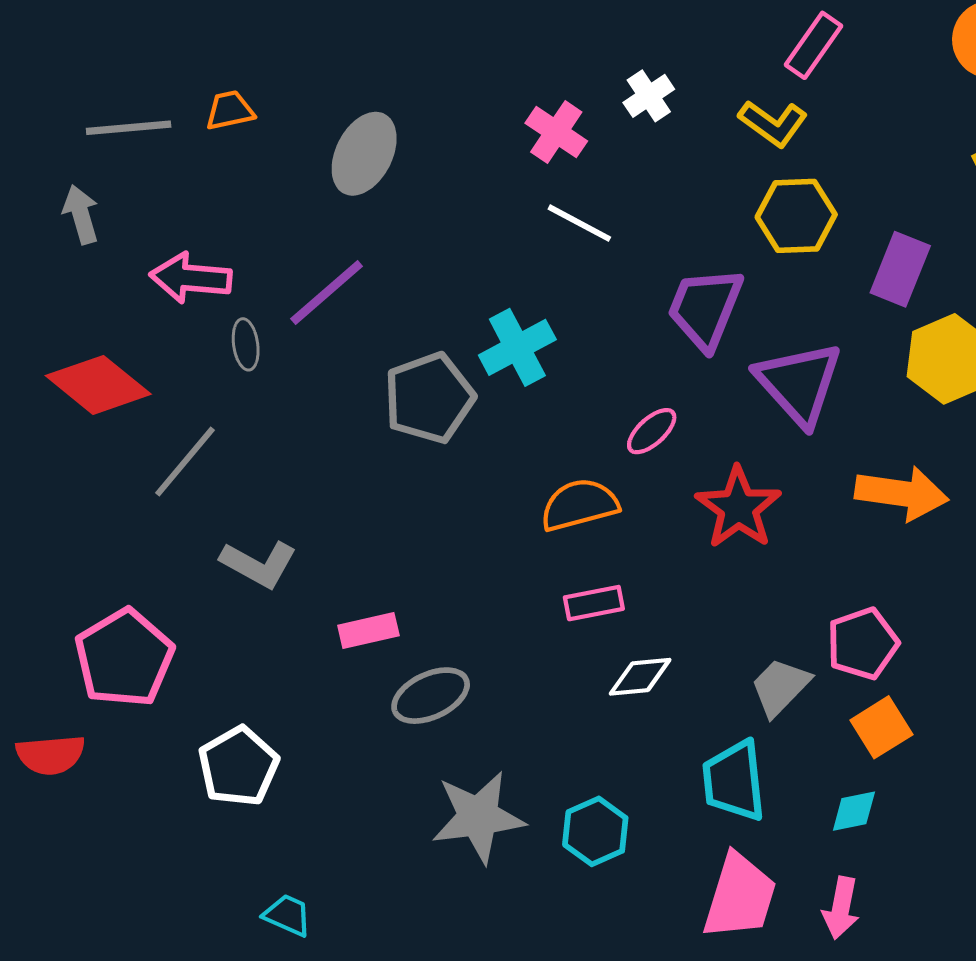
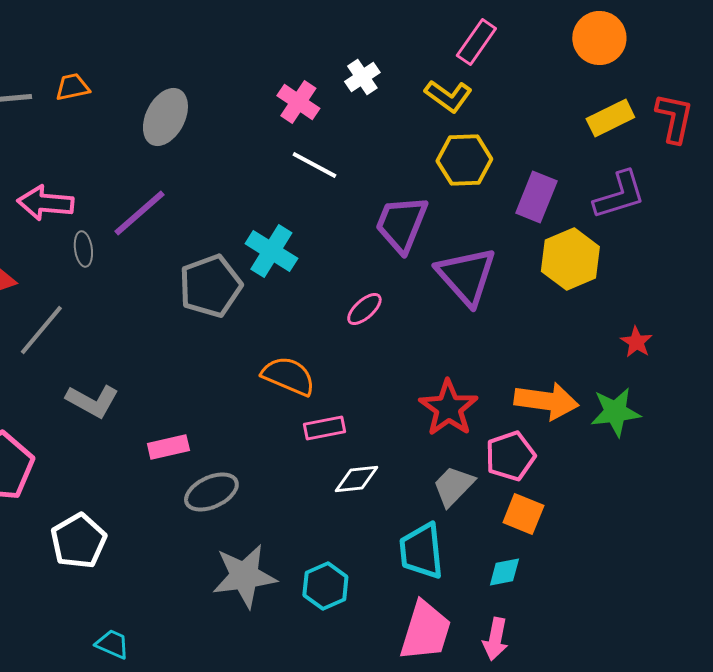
cyan cross: (517, 347) -> (271, 251), turned -30
orange arrow: (902, 493) -> (546, 401), moved
orange semicircle: (579, 505) -> (288, 376), moved, turned 38
red star: (738, 508) -> (448, 408), moved
orange square: (881, 727) -> (523, 514), turned -36

